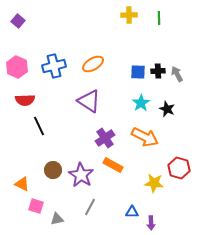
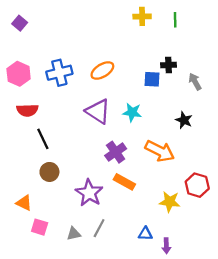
black cross: (158, 71) -> (169, 65), moved
cyan star: (141, 103) -> (132, 112), moved, turned -30
brown circle: (53, 170) -> (49, 172), moved
gray triangle: (57, 219) -> (74, 234), moved

